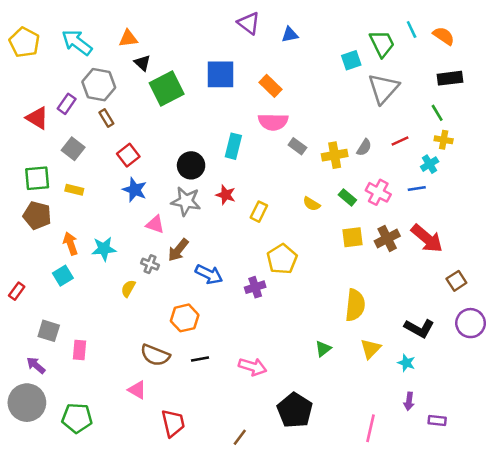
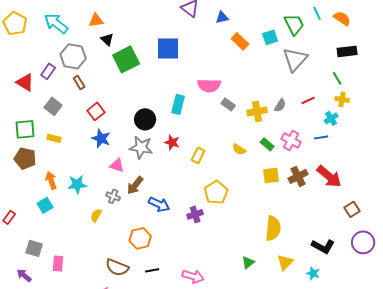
orange rectangle: (271, 86) -> (240, 41), moved

